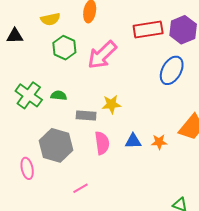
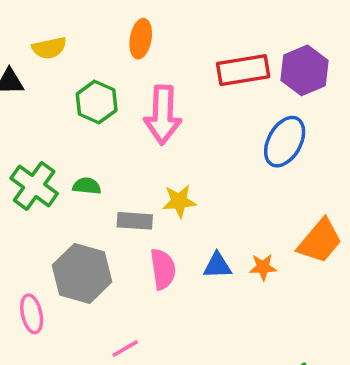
yellow semicircle: (50, 19) -> (49, 48), moved
pink arrow: (102, 55) -> (163, 115), turned -44

